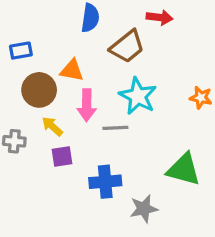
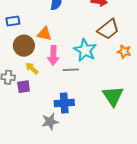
brown trapezoid: (127, 47) -> (108, 29), moved
purple square: (62, 156) -> (24, 87), moved
green triangle: (184, 169) -> (113, 96), turned 40
gray star: (144, 209) -> (50, 122), moved

